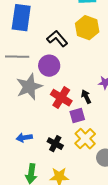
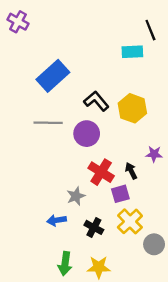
blue rectangle: (21, 18) -> (53, 76), turned 40
yellow hexagon: (87, 28) -> (132, 108), moved
gray star: (29, 87) -> (76, 196), moved, size x0.6

